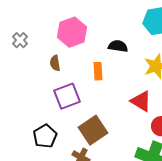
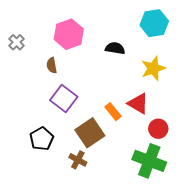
orange rectangle: (98, 71) -> (113, 112), moved, turned -36
purple square: (67, 96) -> (64, 99), turned -32

